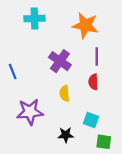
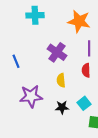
cyan square: (91, 120) -> (84, 103), turned 32
black star: (66, 135) -> (62, 107), moved

